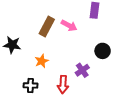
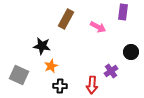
brown rectangle: (47, 27) -> (66, 19), moved
orange star: (42, 61) -> (51, 66), moved

